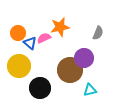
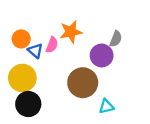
pink semicircle: (44, 38) -> (52, 45), turned 136
purple circle: (84, 58) -> (102, 55), moved
black circle: (40, 88) -> (28, 104), moved

